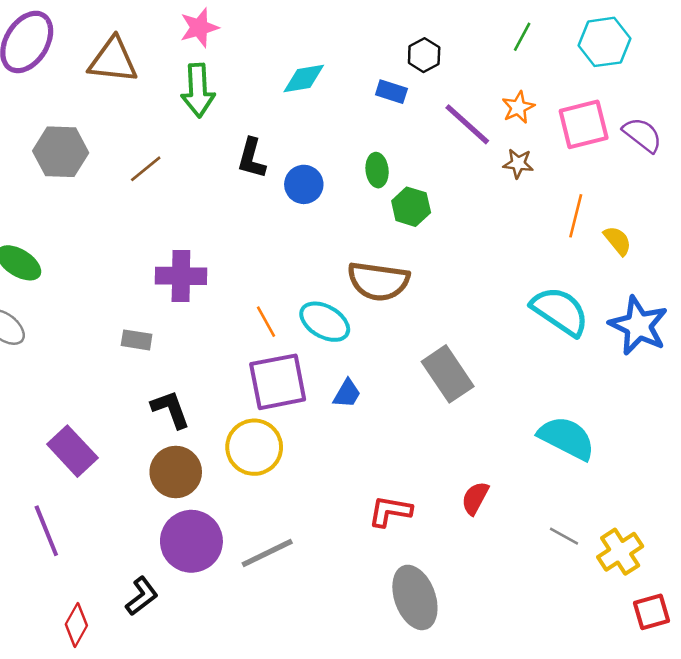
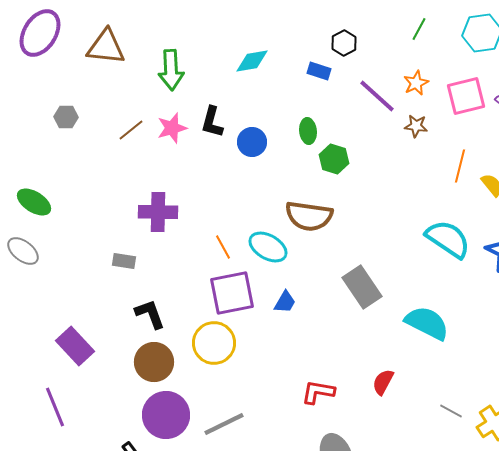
pink star: (199, 28) -> (172, 128), moved
gray hexagon: (61, 152) -> (66, 117), size x0.6
cyan semicircle: (567, 438) -> (427, 323), moved

